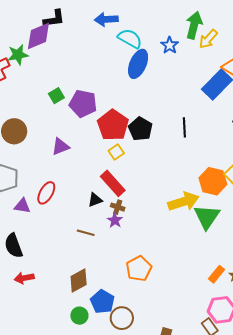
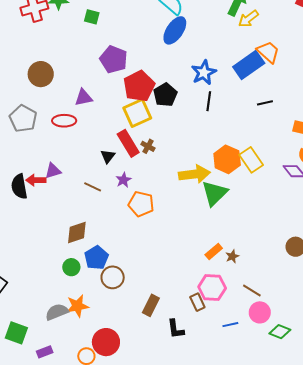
blue star: (170, 45) -> (204, 73), moved, size x1.4
green square: (56, 96) -> (92, 17), moved, turned 35
yellow square: (116, 152) -> (137, 113), size x1.8
red ellipse: (46, 193) -> (64, 121), moved, turned 50
black triangle: (95, 200) -> (108, 156), turned -42
purple triangle: (22, 206) -> (53, 171), moved, turned -36
brown cross: (118, 207) -> (148, 146), moved
orange pentagon: (139, 269) -> (141, 204), moved, turned 30
red arrow: (24, 278) -> (36, 180), moved

